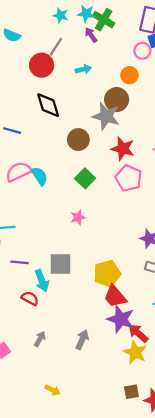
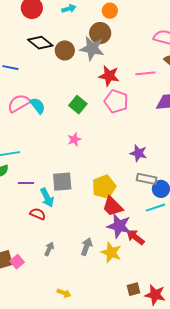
black diamond: (48, 105) -> (40, 43), turned -30
brown circle: (78, 140) -> (65, 50), moved
yellow star: (135, 352) -> (111, 252), moved

